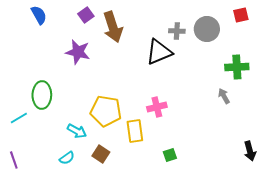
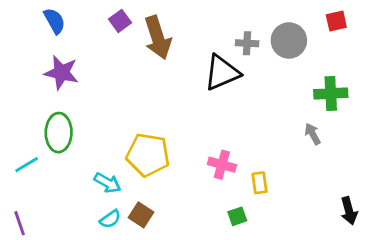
purple star: (78, 52) -> (61, 73), moved
pink cross: (157, 107) -> (222, 165), moved, turned 30
yellow rectangle: (135, 131) -> (260, 183), moved, size x0.7
cyan semicircle: (67, 158) -> (110, 219), moved

